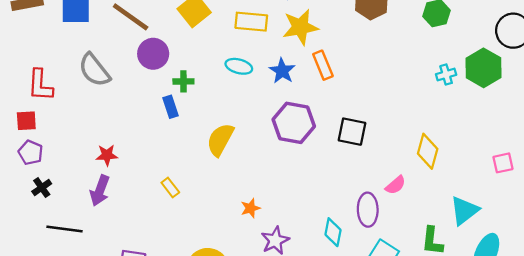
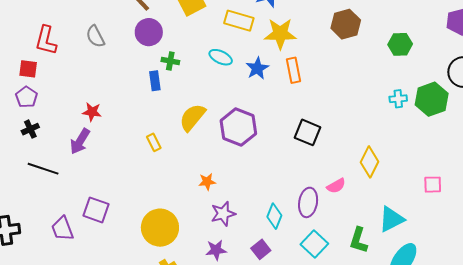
gray semicircle: (94, 70) -> (95, 36), size x0.7
purple hexagon: (294, 123) -> (238, 127), moved
yellow rectangle: (170, 188) -> (154, 142), moved

